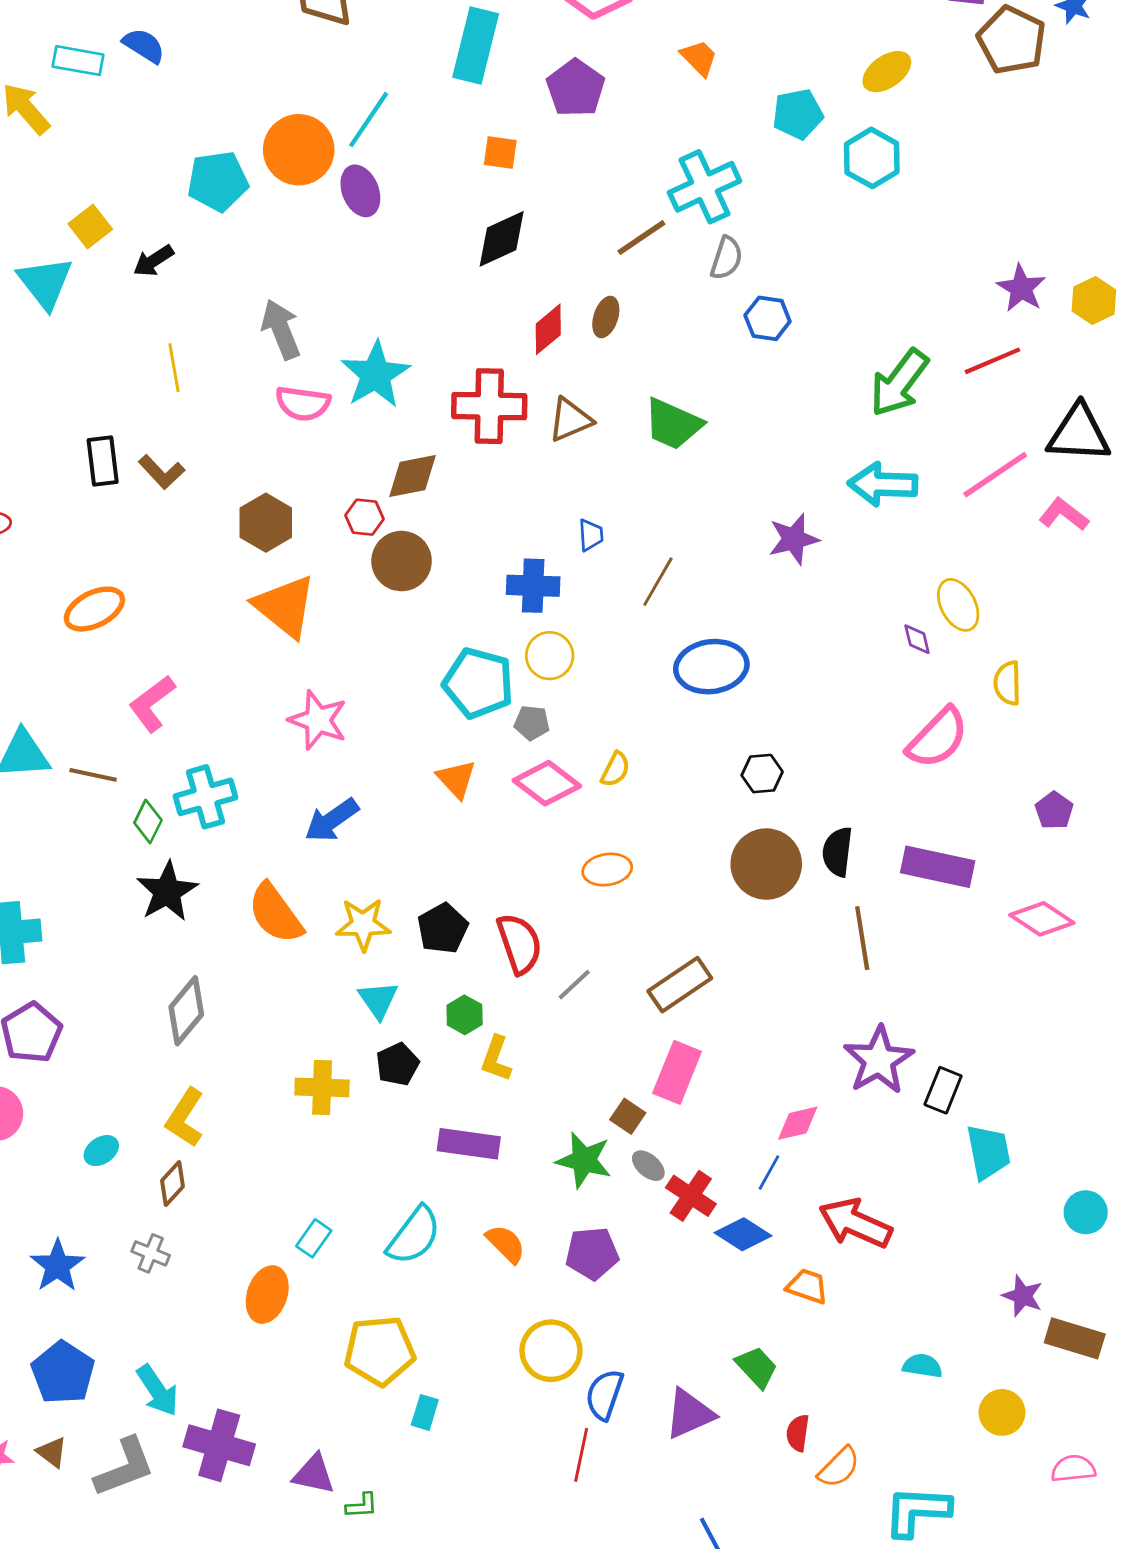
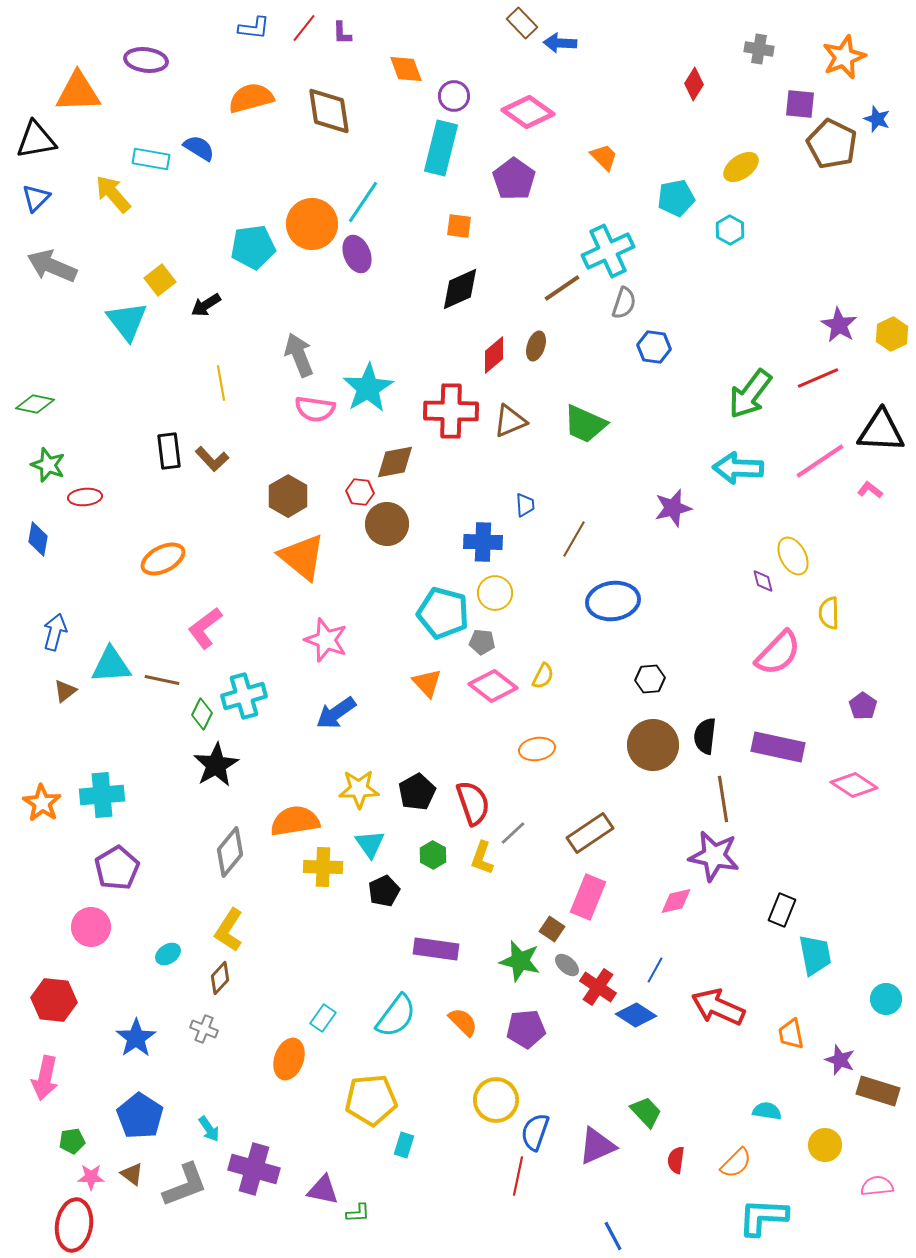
cyan hexagon: (872, 158) -> (730, 230), size x0.7
pink L-shape: (1064, 514) -> (870, 490), size x0.7
orange semicircle: (275, 913) -> (295, 821), moved, turned 117
yellow L-shape: (496, 1059) -> (482, 858), moved
purple star: (879, 1060) -> (714, 856), moved, turned -30
yellow cross: (322, 1087) -> (323, 867), moved
pink diamond: (798, 1123) -> (676, 901), moved
orange trapezoid: (807, 1286) -> (791, 1034), moved, turned -120
cyan arrow: (157, 1390) -> (209, 1129), size x0.7
orange semicircle: (839, 1467) -> (736, 1163), moved

